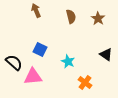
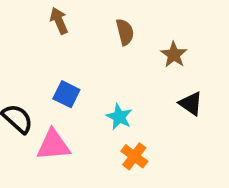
brown star: (98, 18) -> (174, 55), moved
orange cross: (85, 82) -> (134, 156), moved

